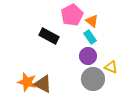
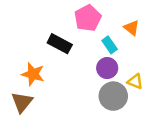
orange triangle: (92, 21) -> (132, 28), moved
orange star: (27, 82) -> (33, 74), moved
brown triangle: (43, 84) -> (22, 102), moved, turned 42

